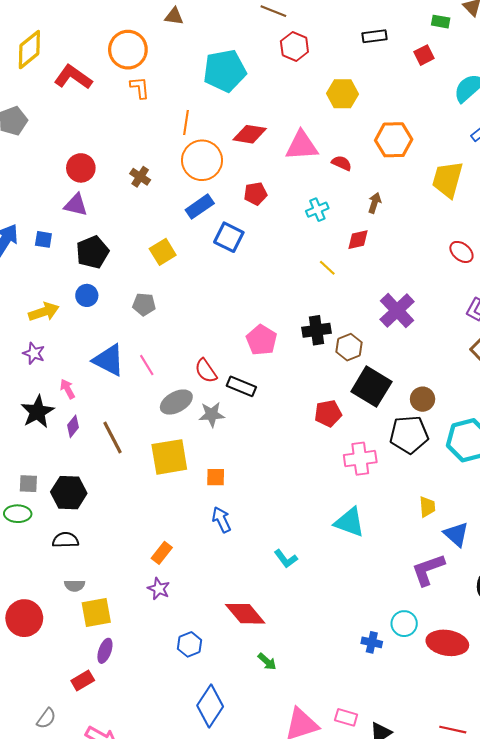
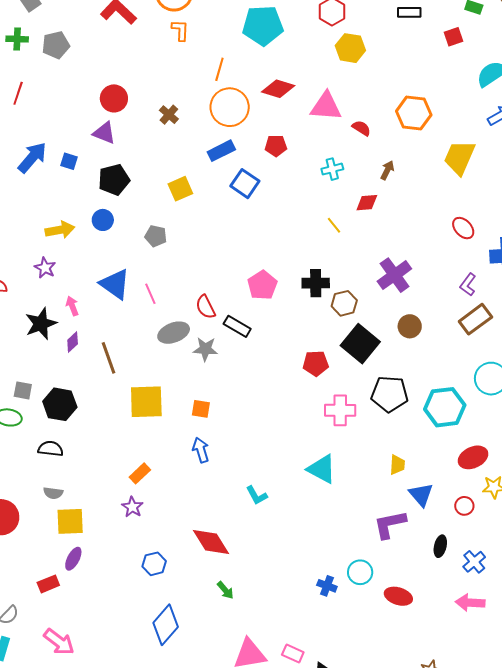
yellow hexagon: (343, 94) -> (350, 48), moved
brown circle: (423, 399) -> (410, 326), moved
yellow square: (169, 457) -> (146, 402), moved
red ellipse: (447, 643) -> (398, 596), size x0.7

